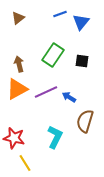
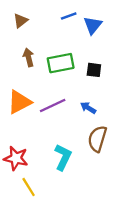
green rectangle: (53, 55) -> (61, 63), turned 45
brown arrow: (19, 64) -> (29, 57), moved
blue arrow: (69, 97) -> (88, 108), moved

